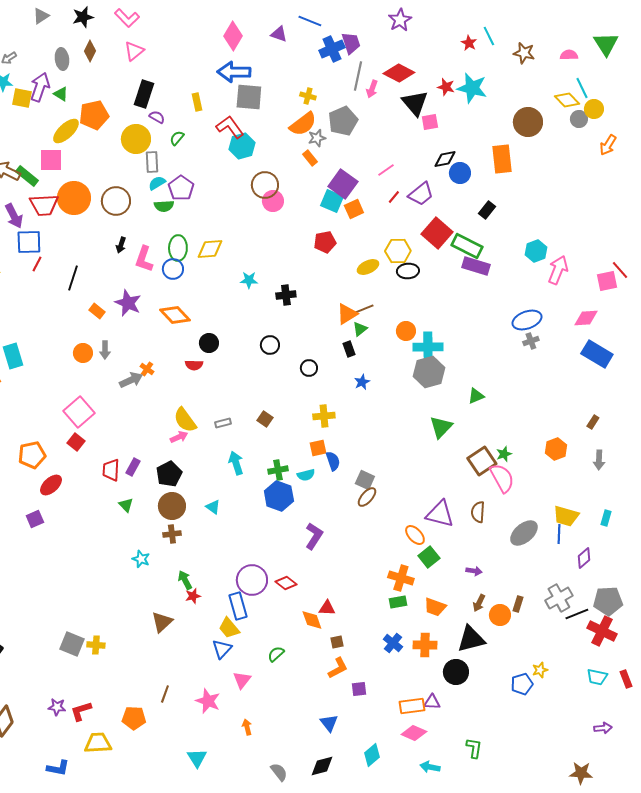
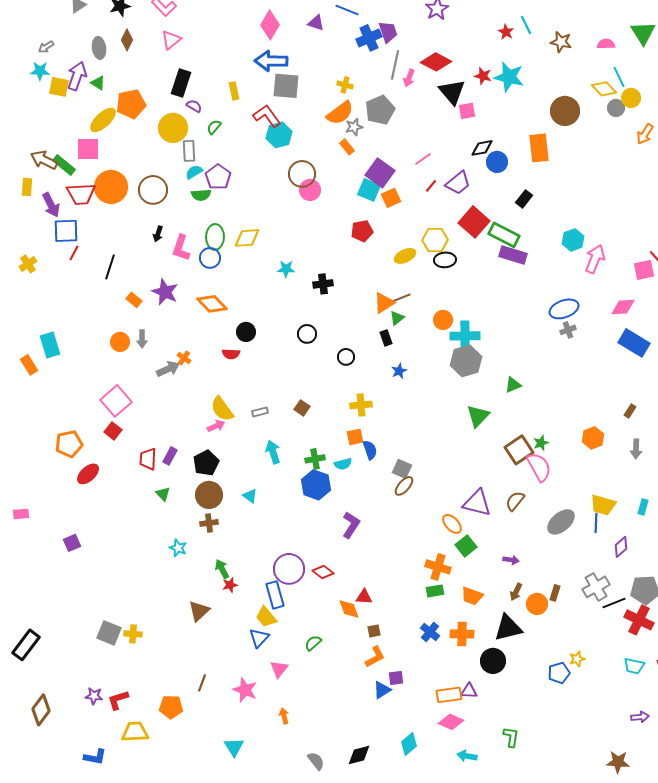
brown semicircle: (478, 512) -> (515, 501), turned 35
purple square: (35, 519) -> (72, 543), moved
blue triangle: (329, 723) -> (382, 690), moved, turned 36

